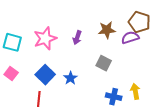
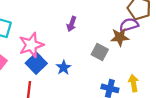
brown star: (107, 30) -> (120, 37), moved
pink star: (45, 38) -> (31, 45), moved

